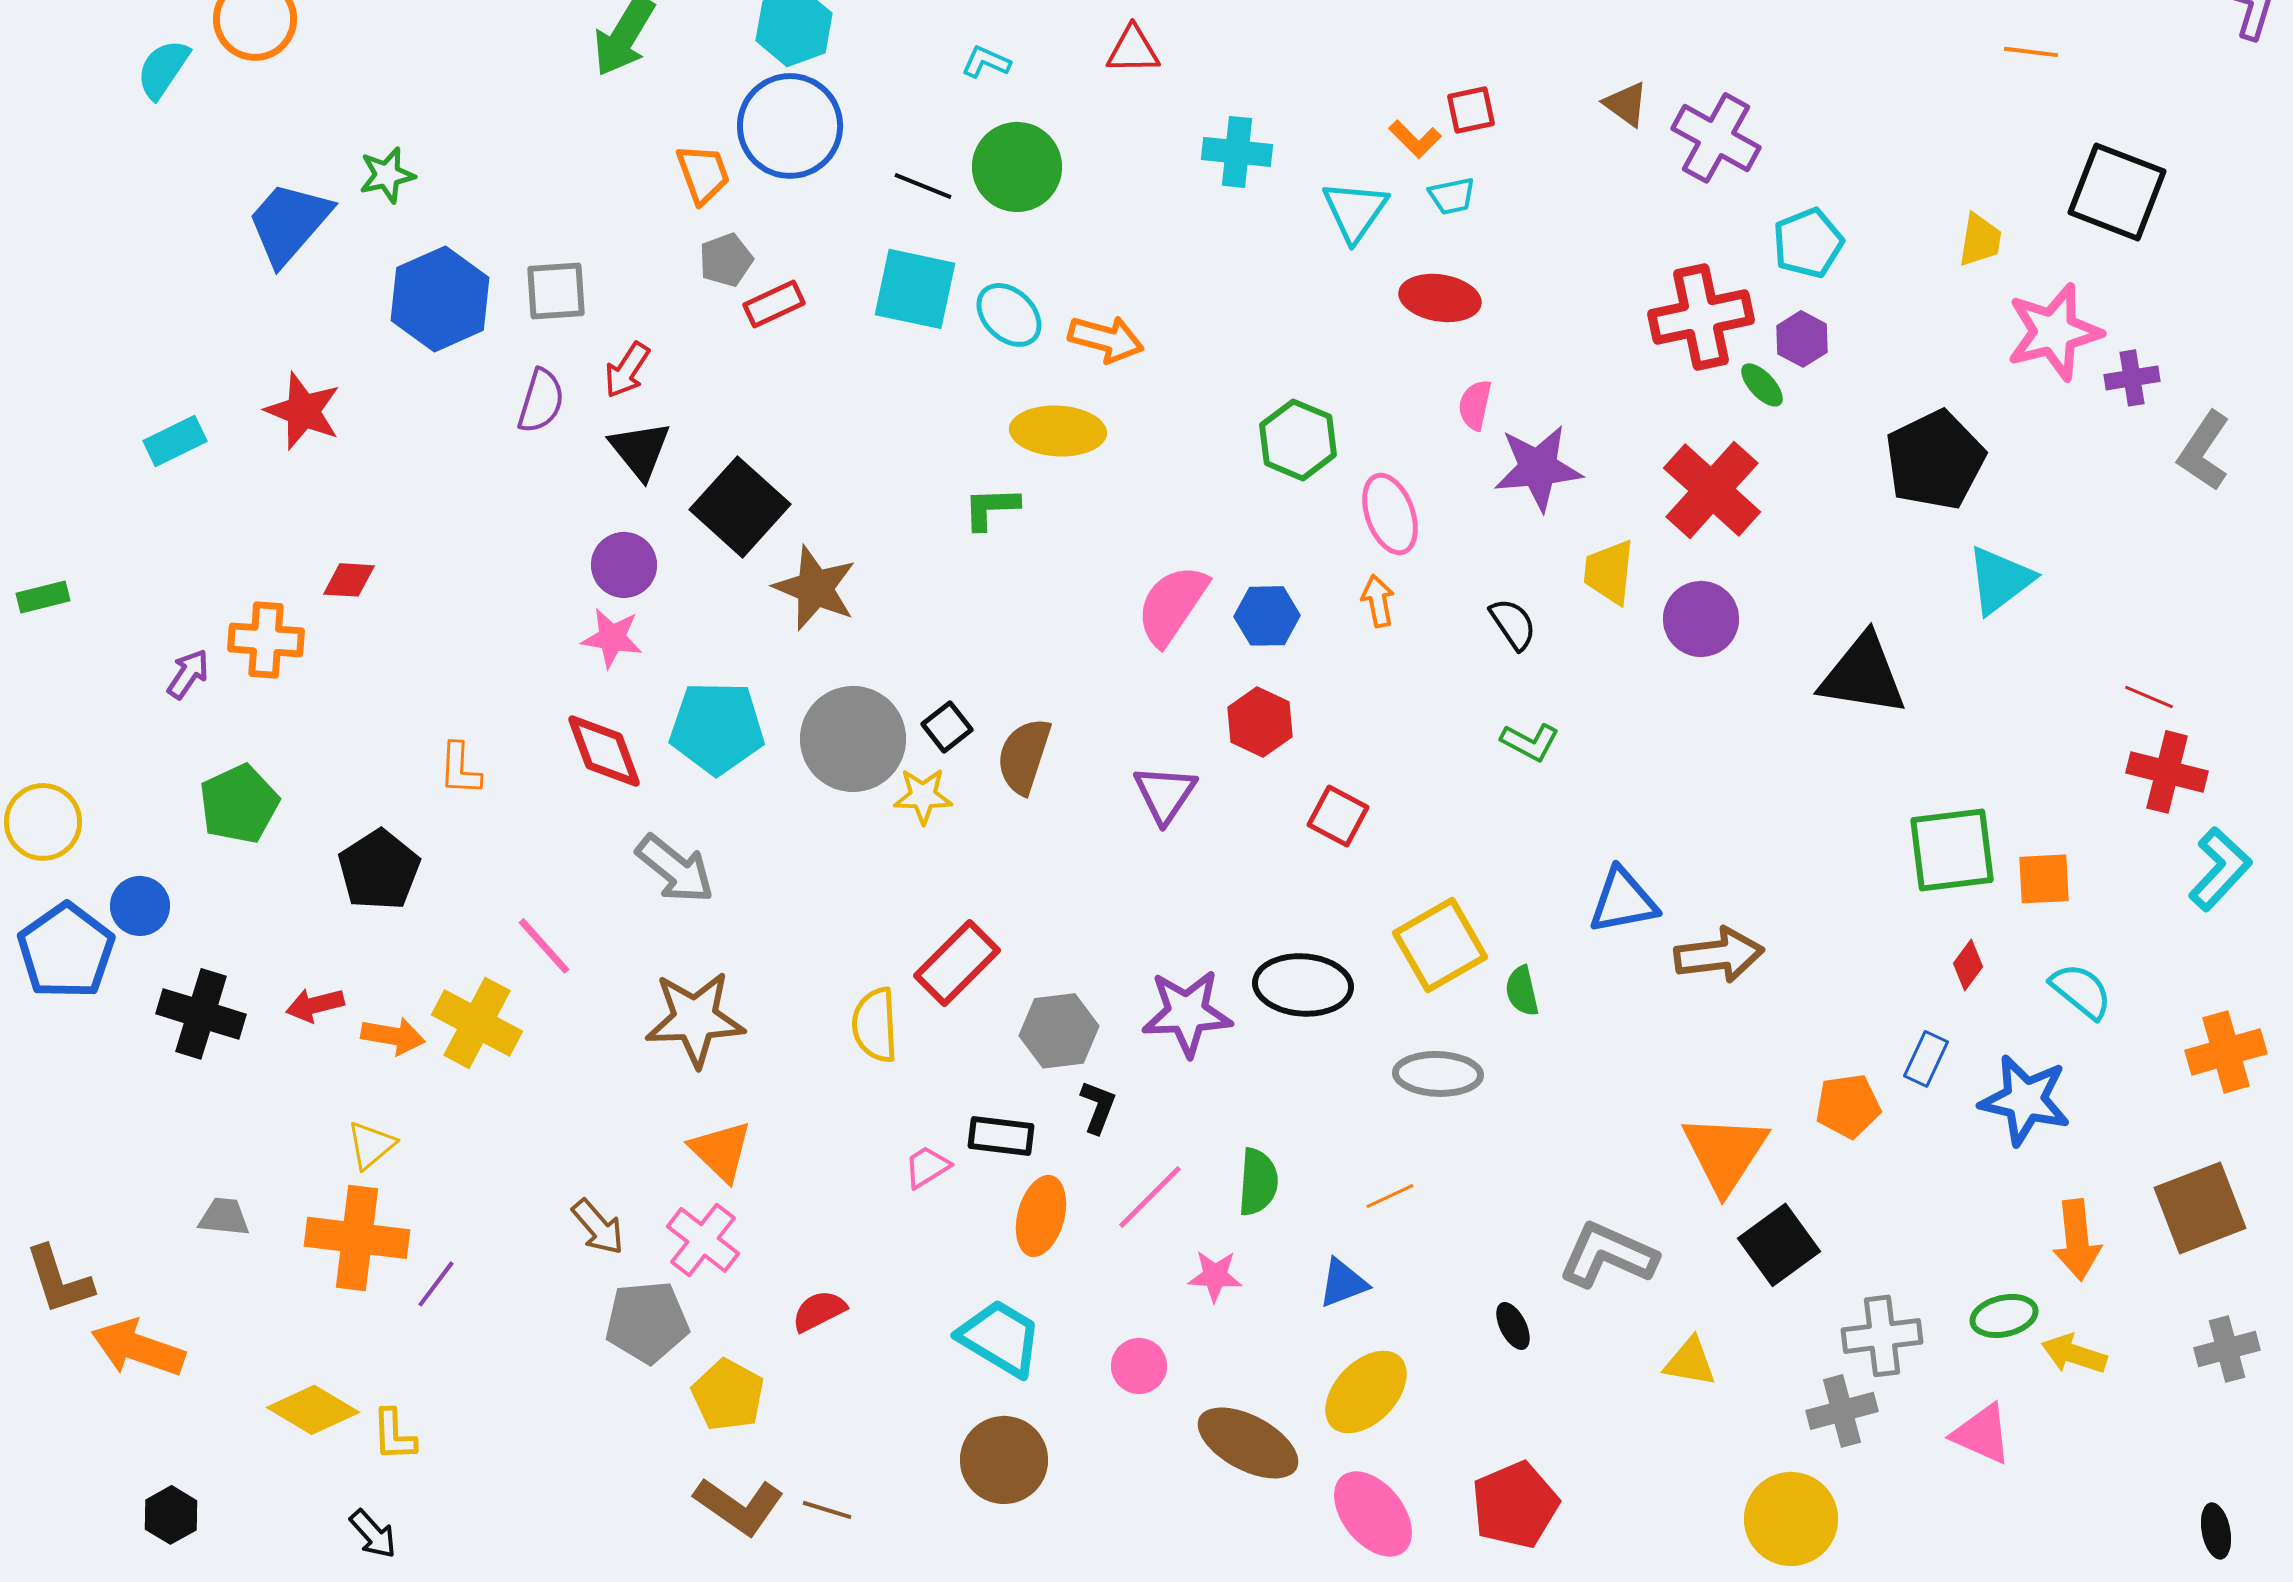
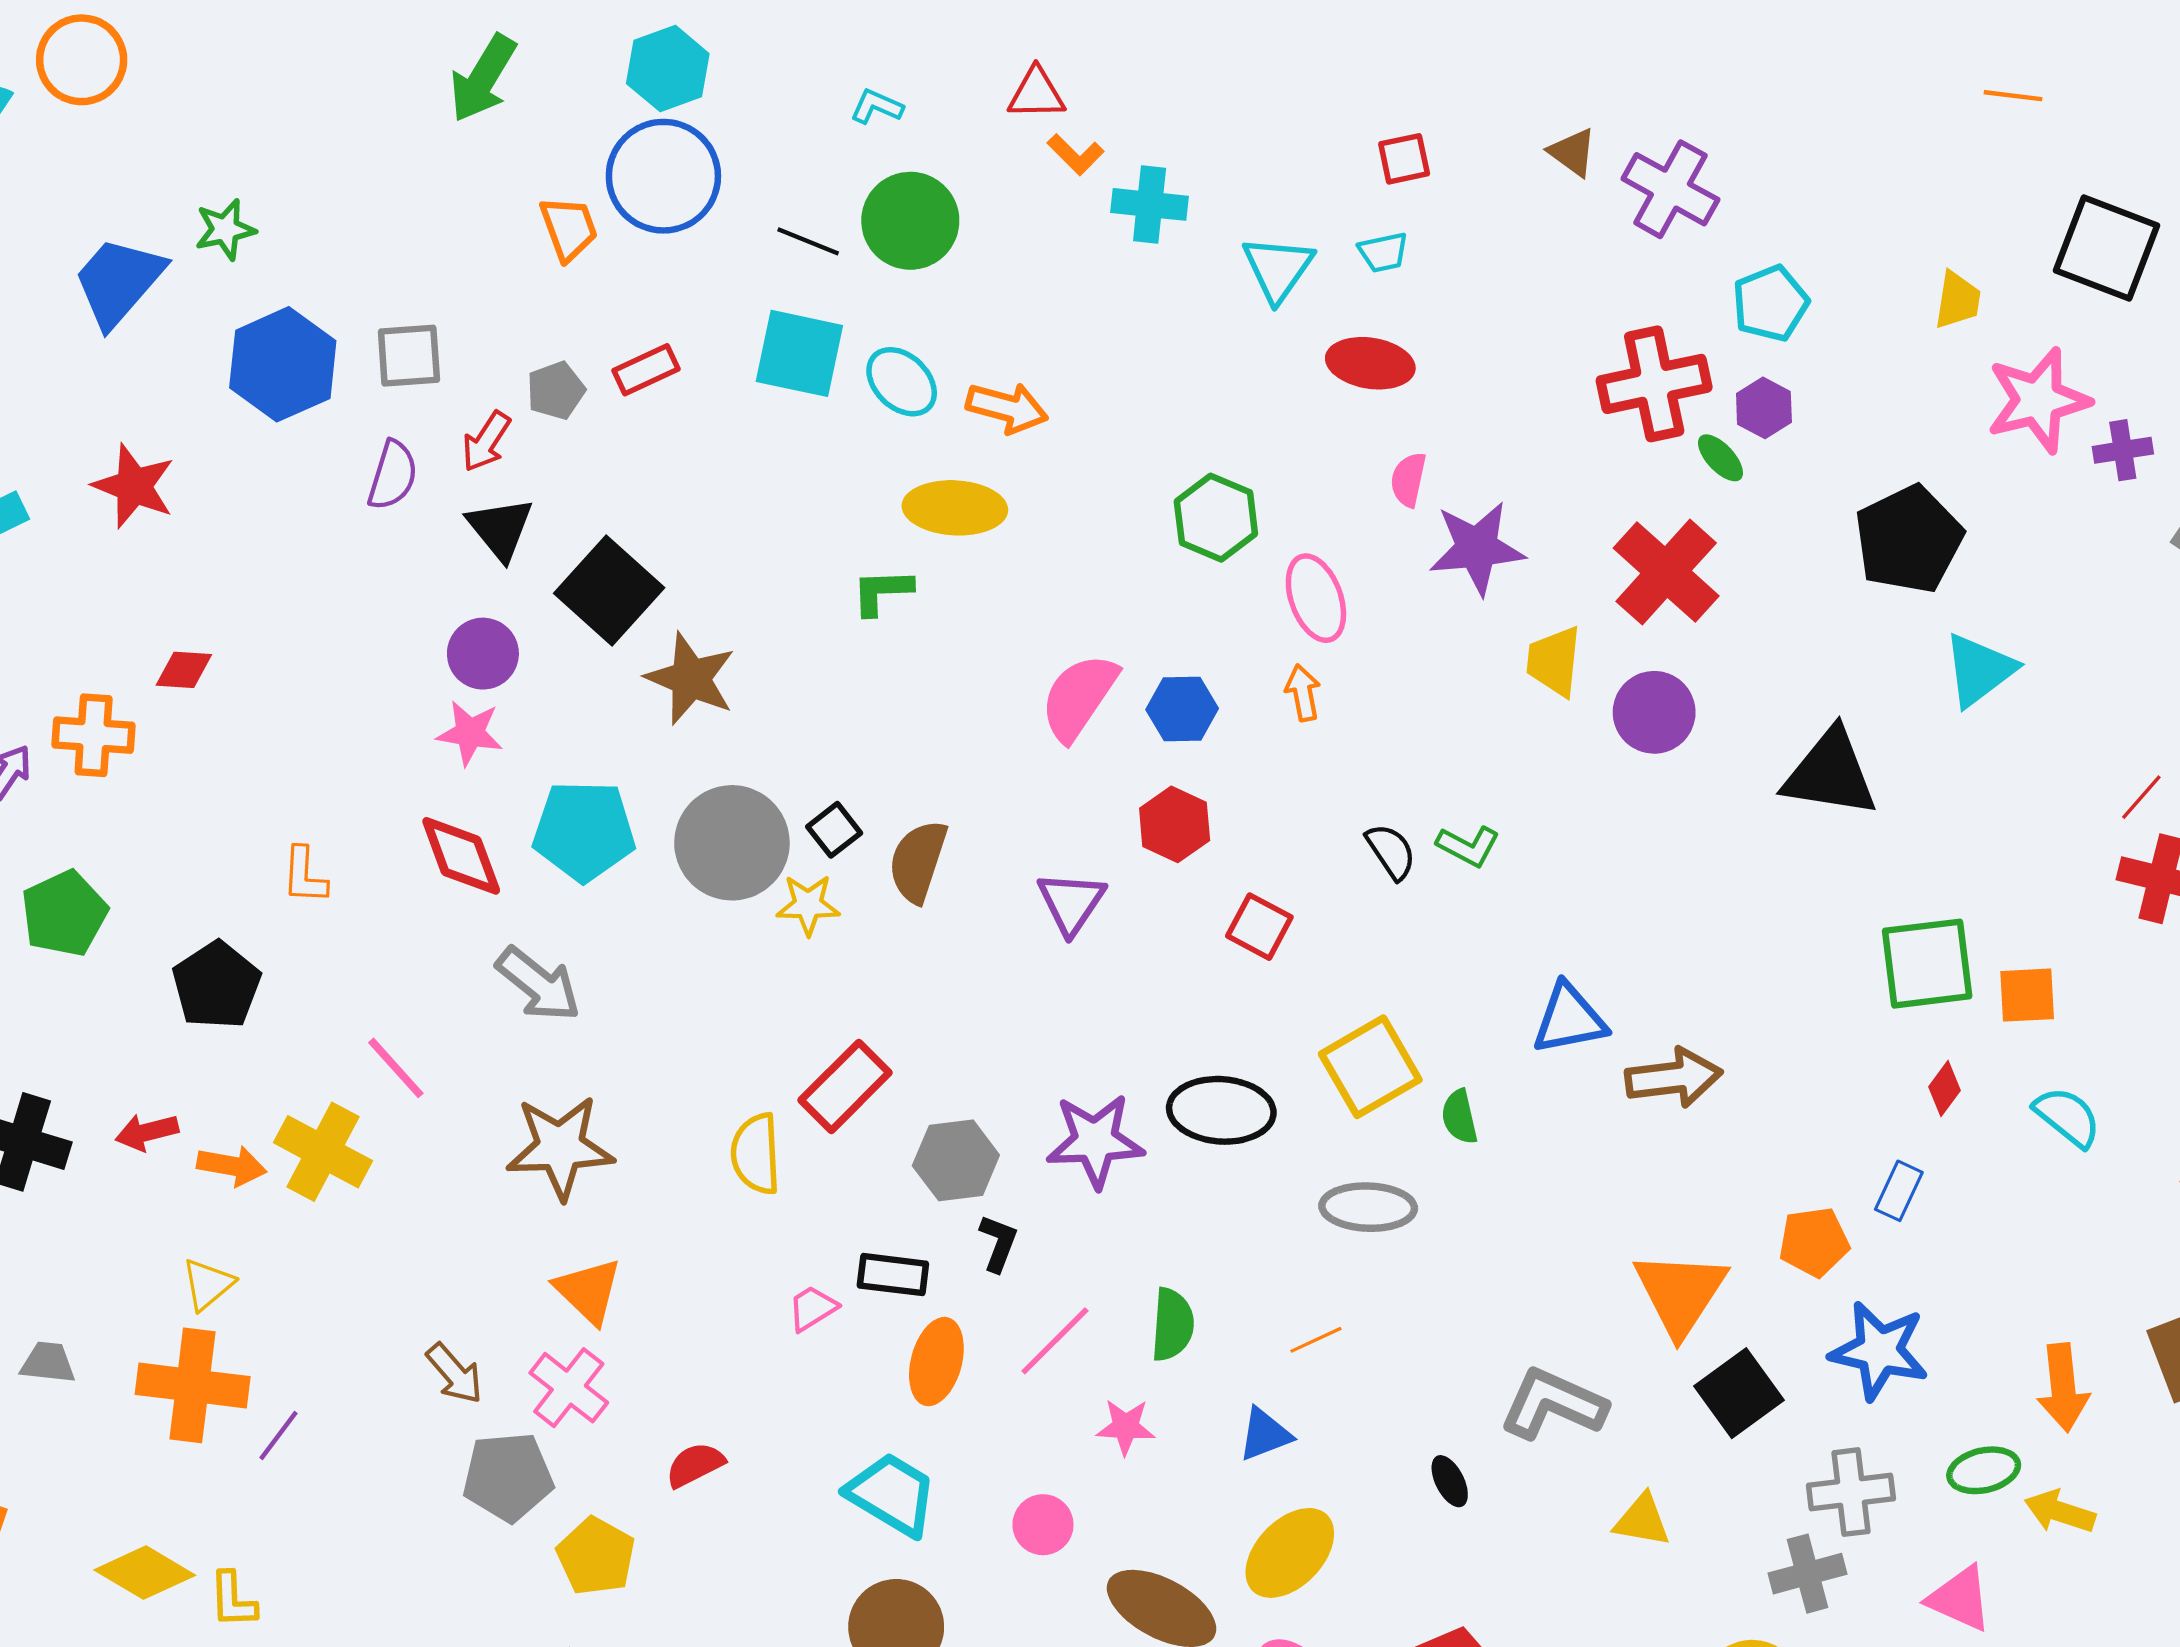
orange L-shape: (1415, 139) -> (1076, 154), moved
gray pentagon: (726, 260) -> (556, 390), moved
black semicircle: (1513, 624) -> (1391, 852), moved
red line: (2149, 697) -> (2141, 797), turned -72
blue star: (2025, 1100) -> (1879, 1351), moved

